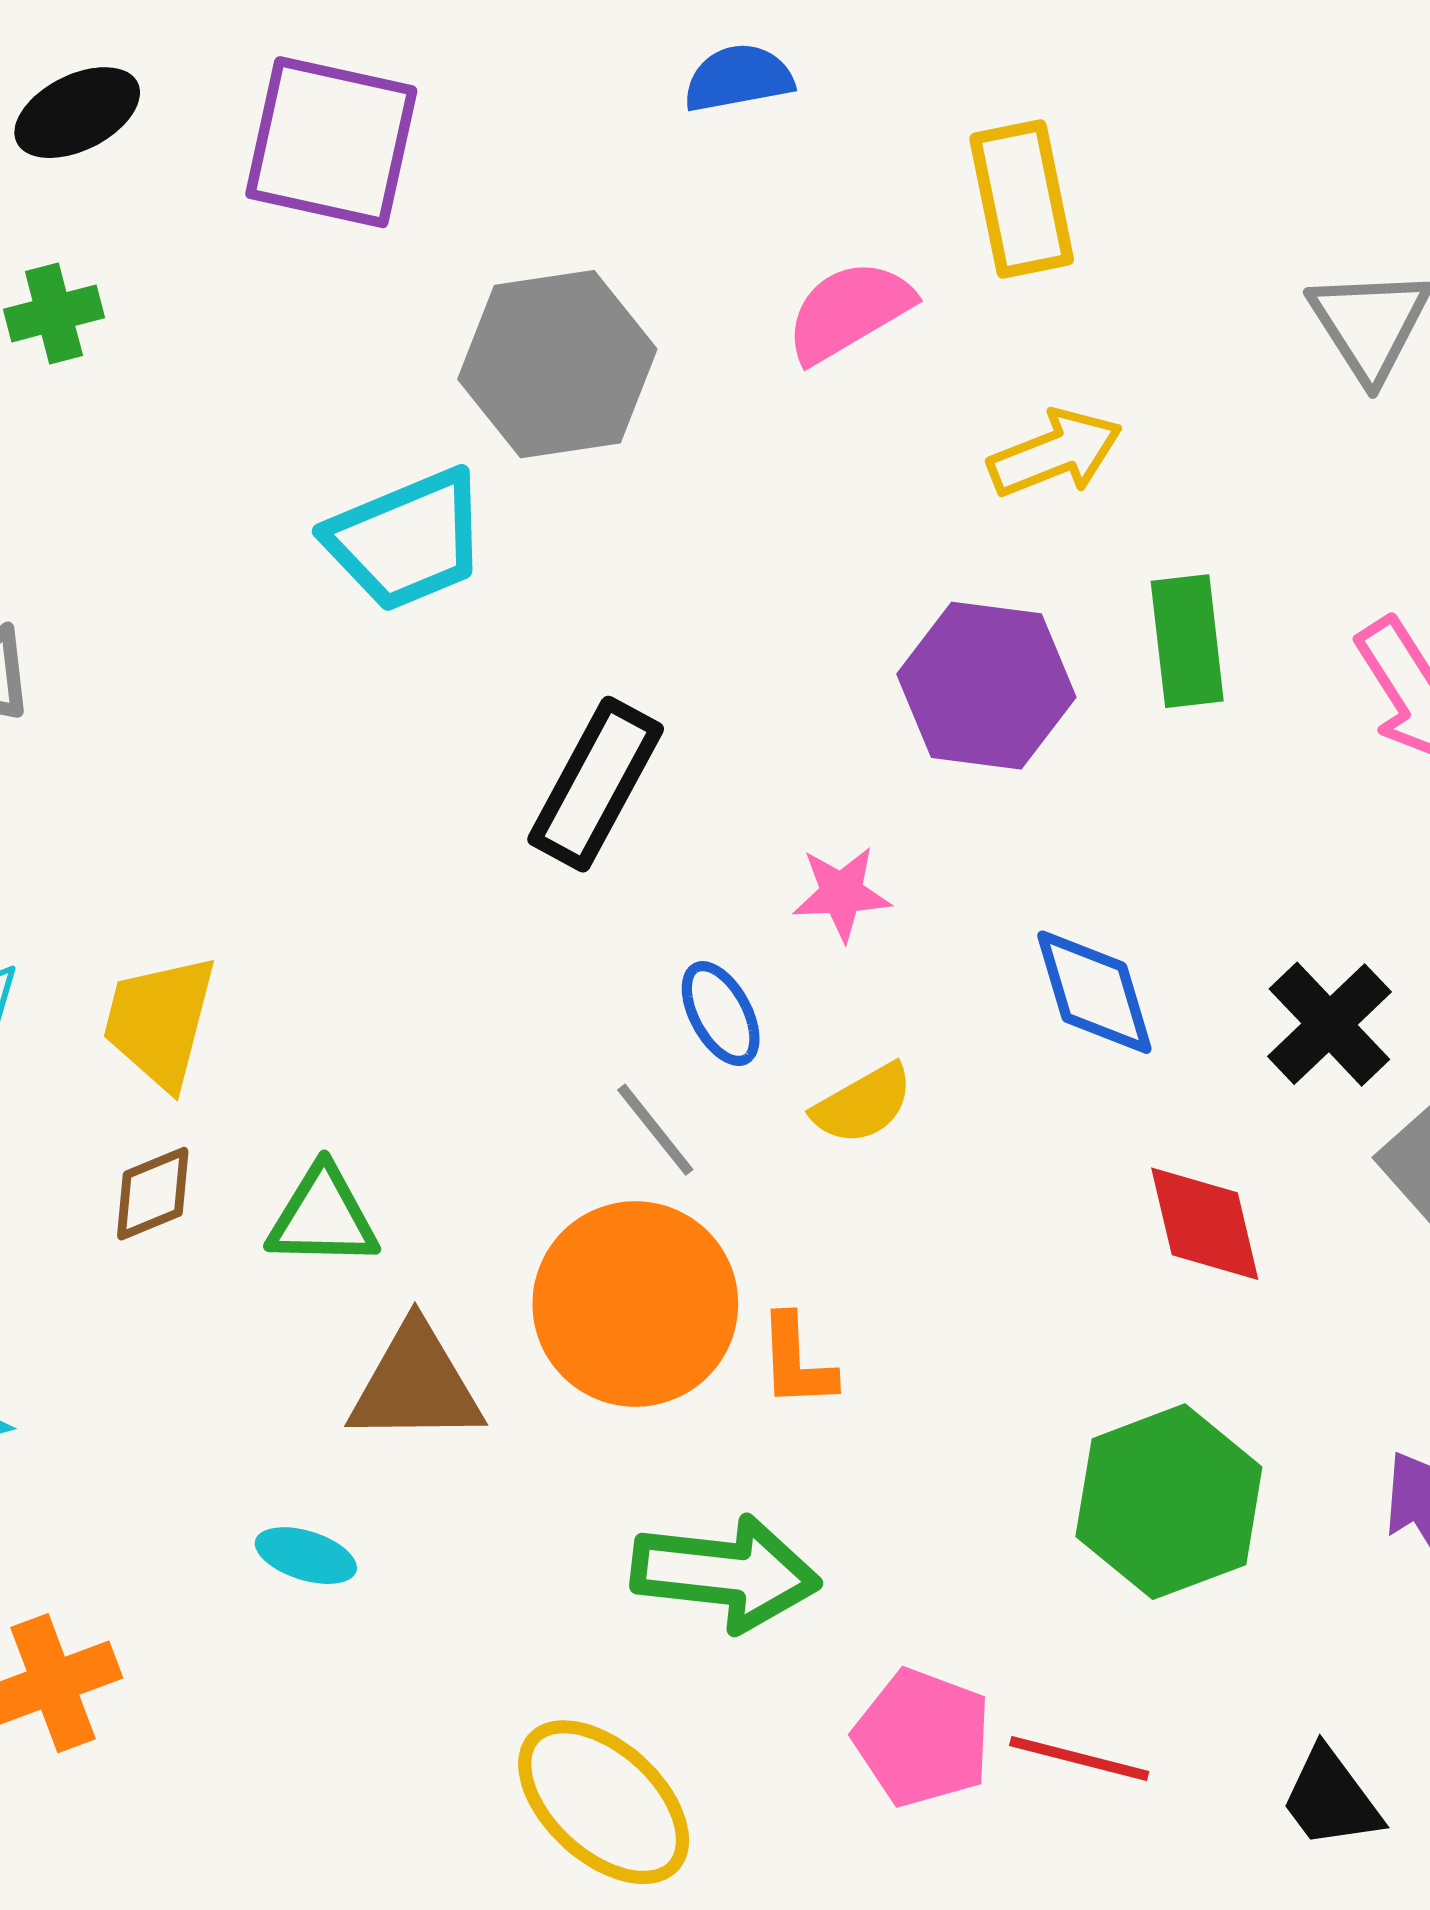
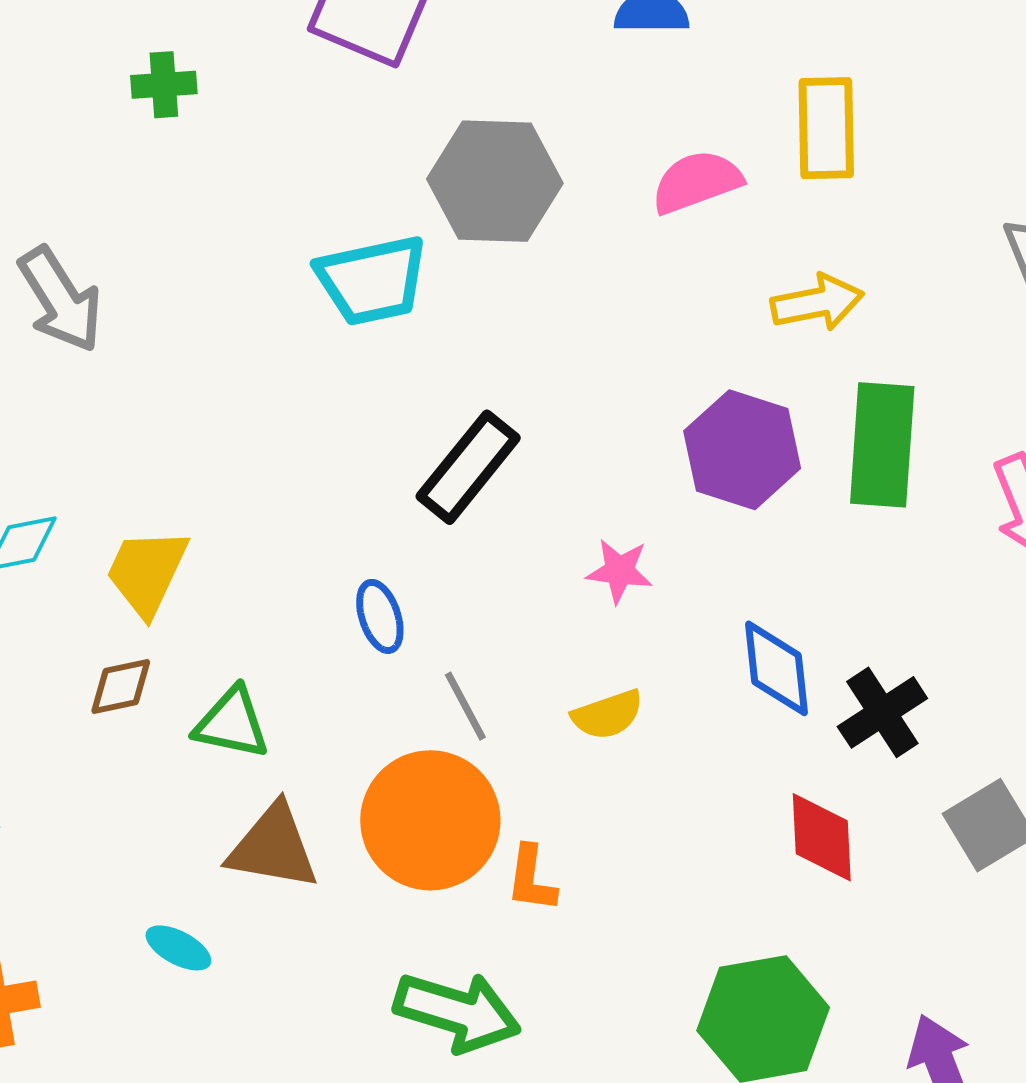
green rectangle: (1187, 641) -> (882, 445), size x1.4
blue ellipse: (721, 1014) -> (380, 616), moved
black cross: (1329, 1024) -> (882, 712), moved

